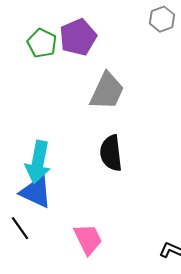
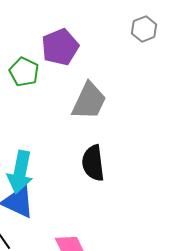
green pentagon: (42, 43) -> (24, 72), moved

